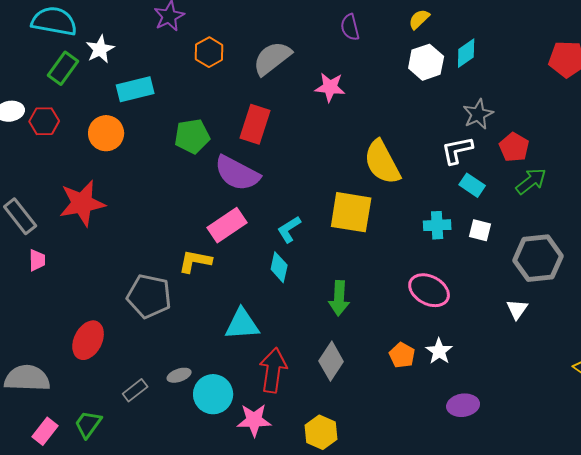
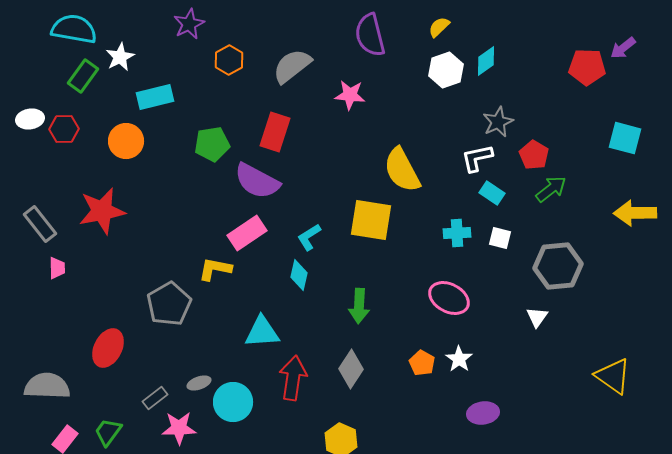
purple semicircle: (350, 27) -> (370, 35), size x1.6
gray pentagon: (149, 296) -> (169, 304), turned 30
pink star: (254, 420) -> (179, 428), moved

